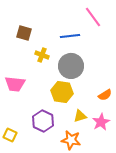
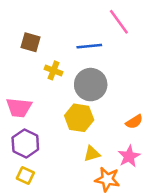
yellow triangle: (80, 116) -> (92, 154), moved
purple hexagon: (43, 121) -> (25, 143), moved
yellow square: (10, 135) -> (25, 175), moved
orange star: (71, 140) -> (107, 179), moved

